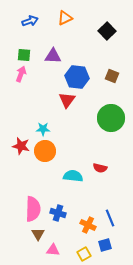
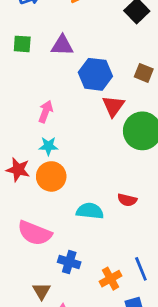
pink arrow: (21, 74) -> (46, 112), moved
red triangle: (67, 100) -> (113, 106), moved
pink semicircle: (33, 209) -> (35, 233), moved, turned 110
orange cross: (88, 225) -> (111, 279), turned 35

